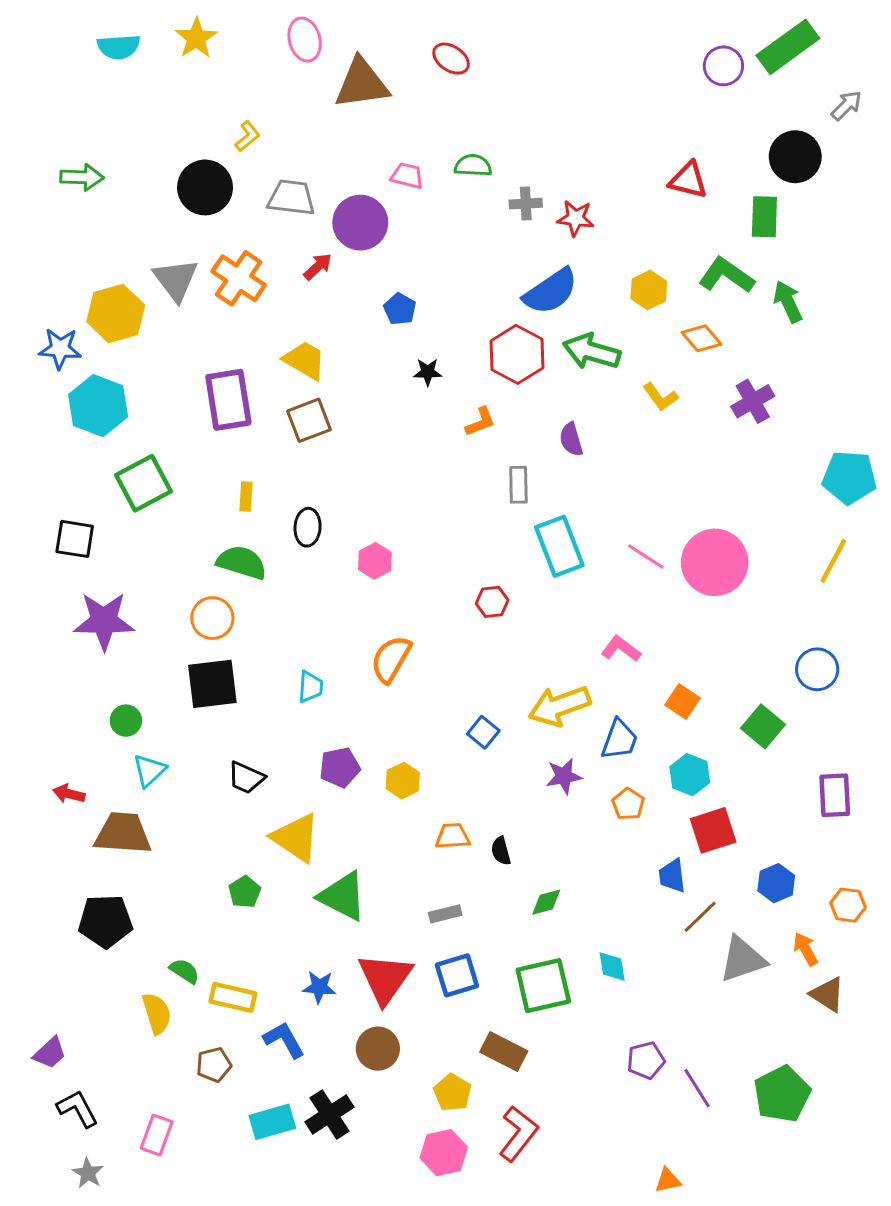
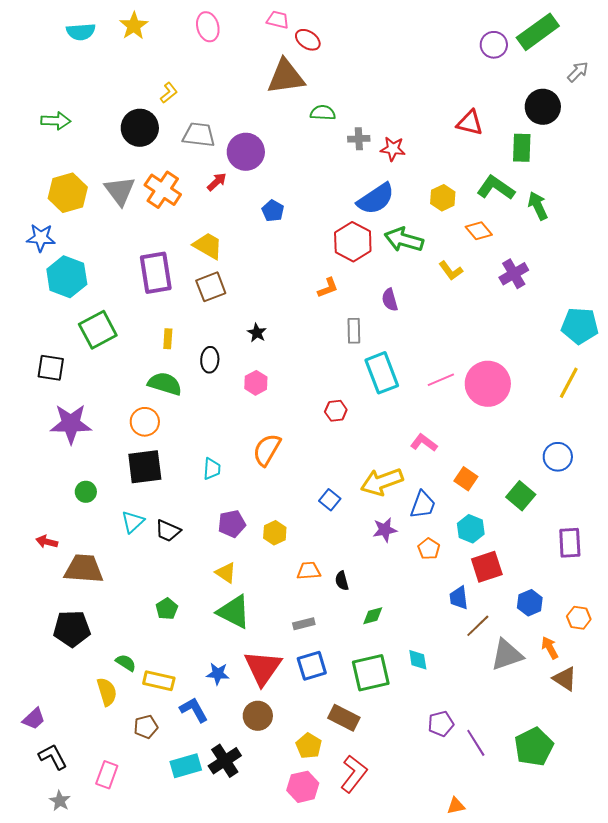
brown triangle: (362, 83) -> (286, 77), moved
pink trapezoid: (407, 176) -> (278, 20), moved
yellow hexagon: (116, 313) -> (68, 193), moved
black star: (428, 372) -> (257, 333), moved, turned 30
pink line: (646, 557) -> (441, 380), turned -56
cyan triangle: (149, 770) -> (133, 522), moved
yellow triangle: (296, 838) -> (226, 573), moved, size x0.6

